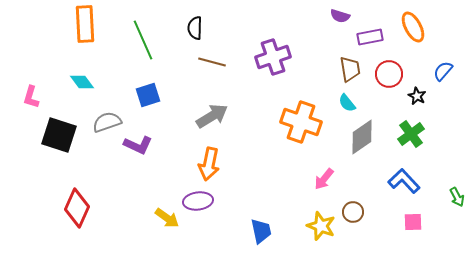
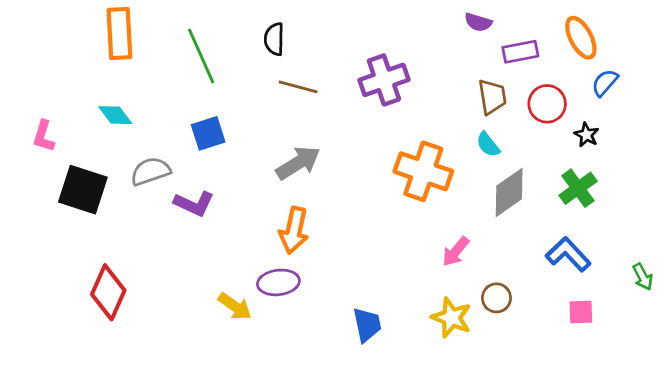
blue semicircle: (443, 71) -> (605, 83), moved

